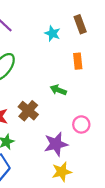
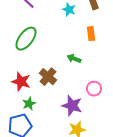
purple star: (56, 144) -> (72, 106), turned 30

